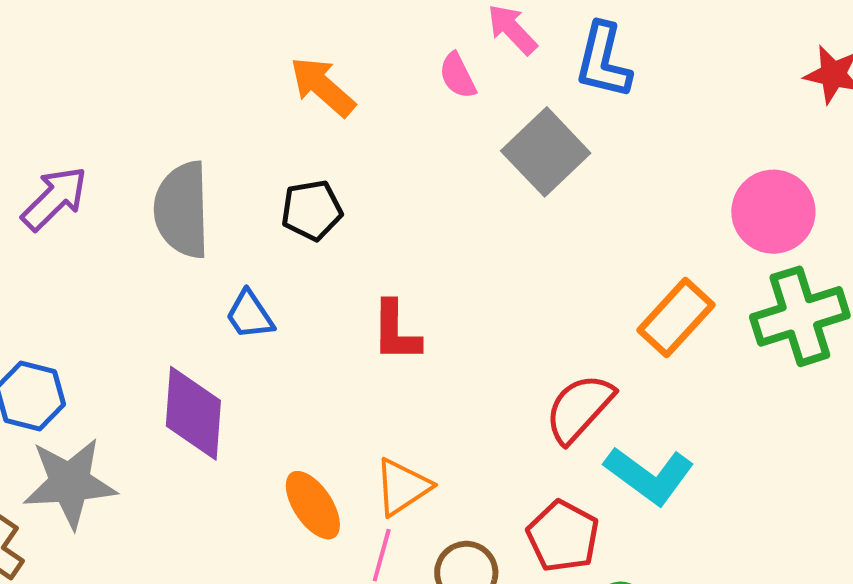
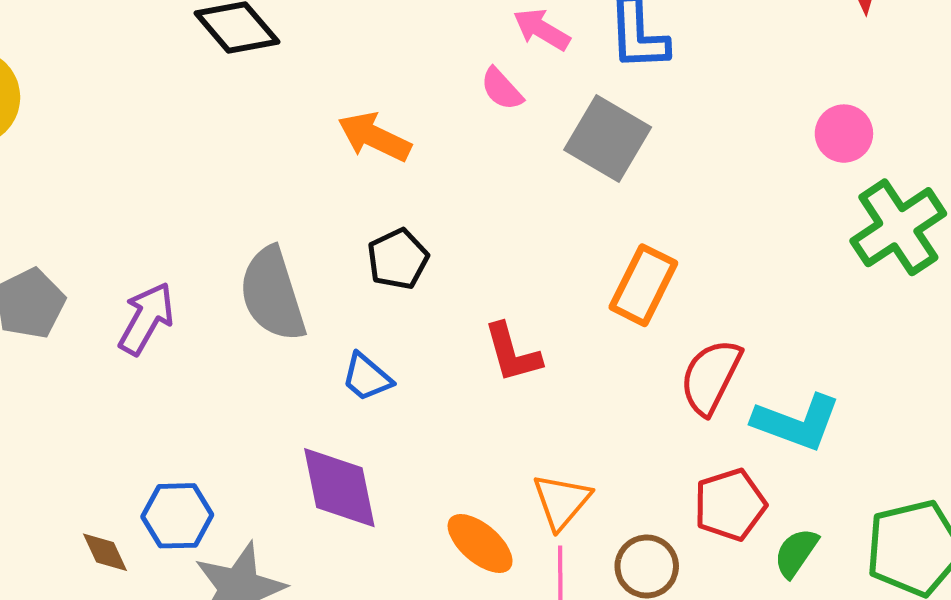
pink circle: (773, 212) -> (844, 134), size x0.7
orange rectangle: (676, 317) -> (643, 285), moved
red pentagon: (563, 536) -> (730, 505), turned -30

